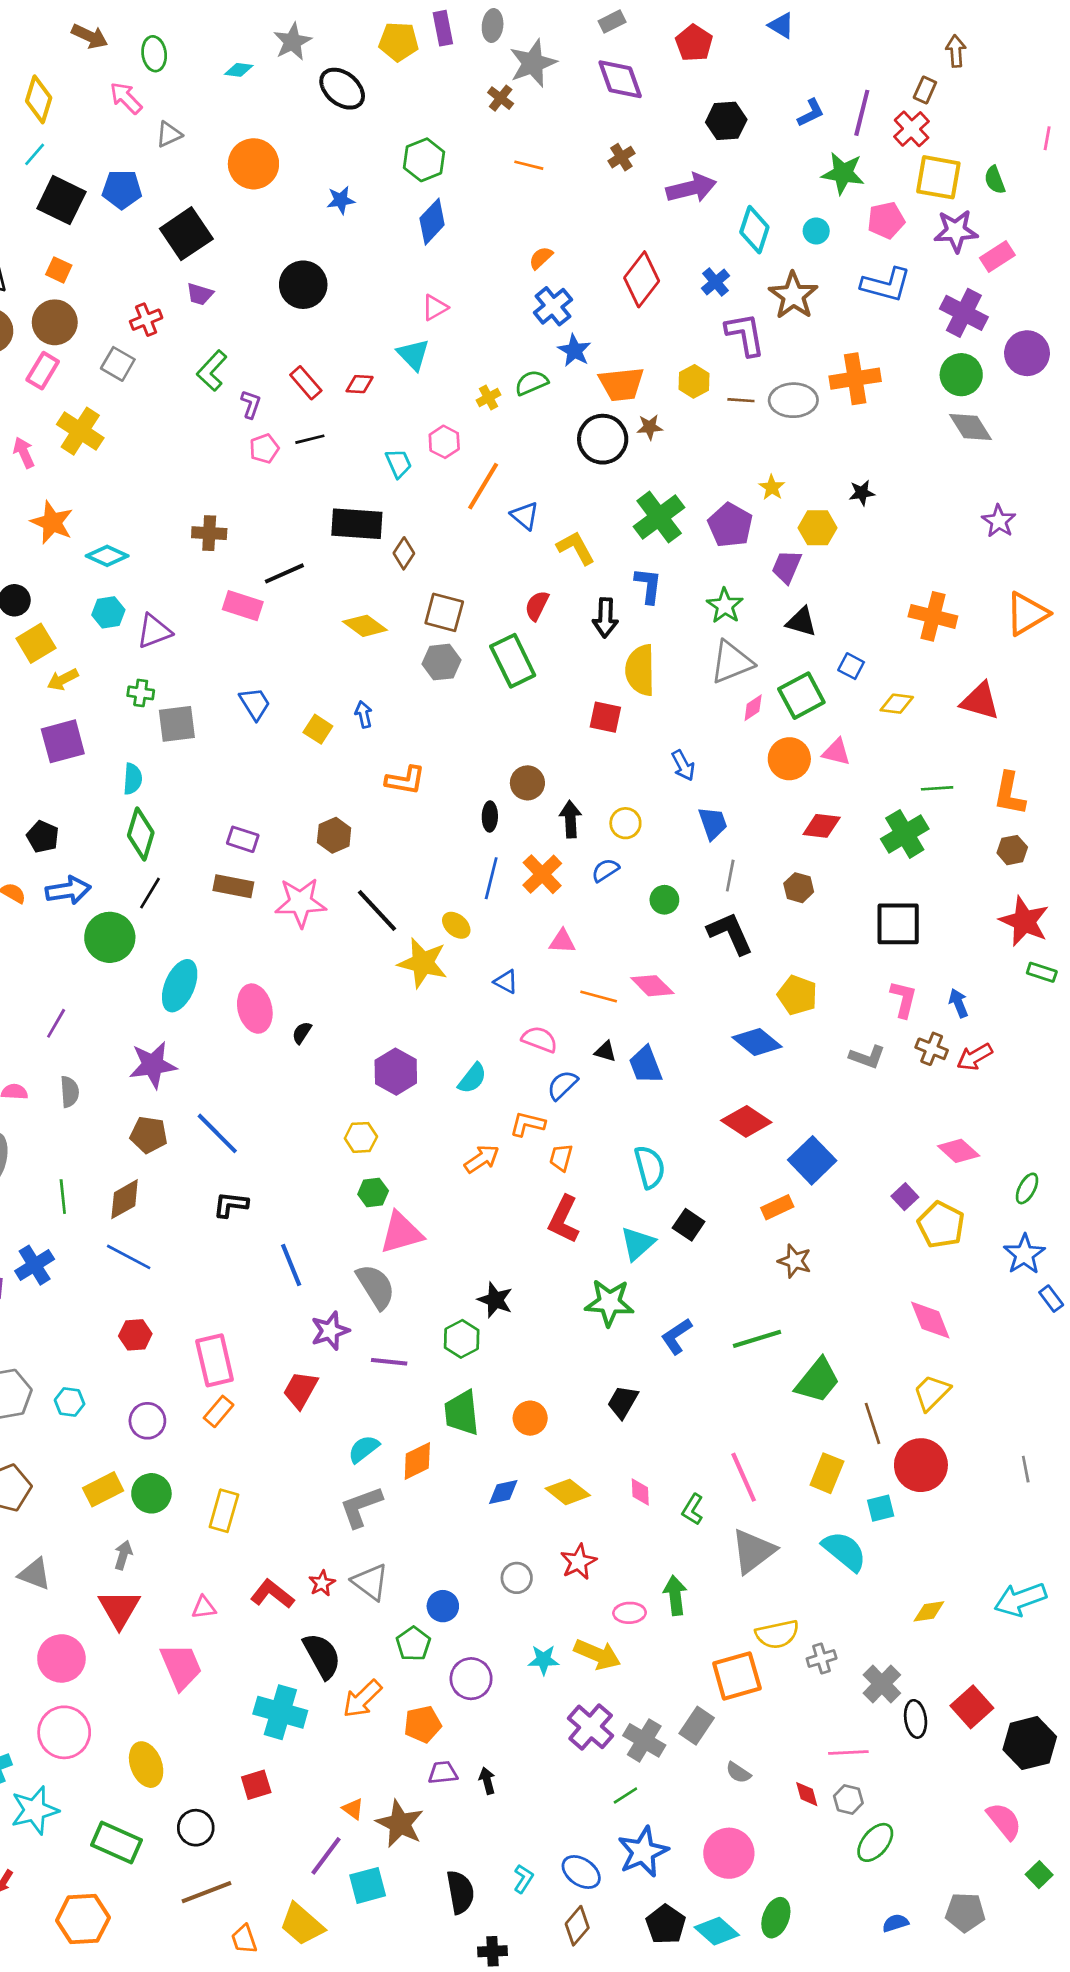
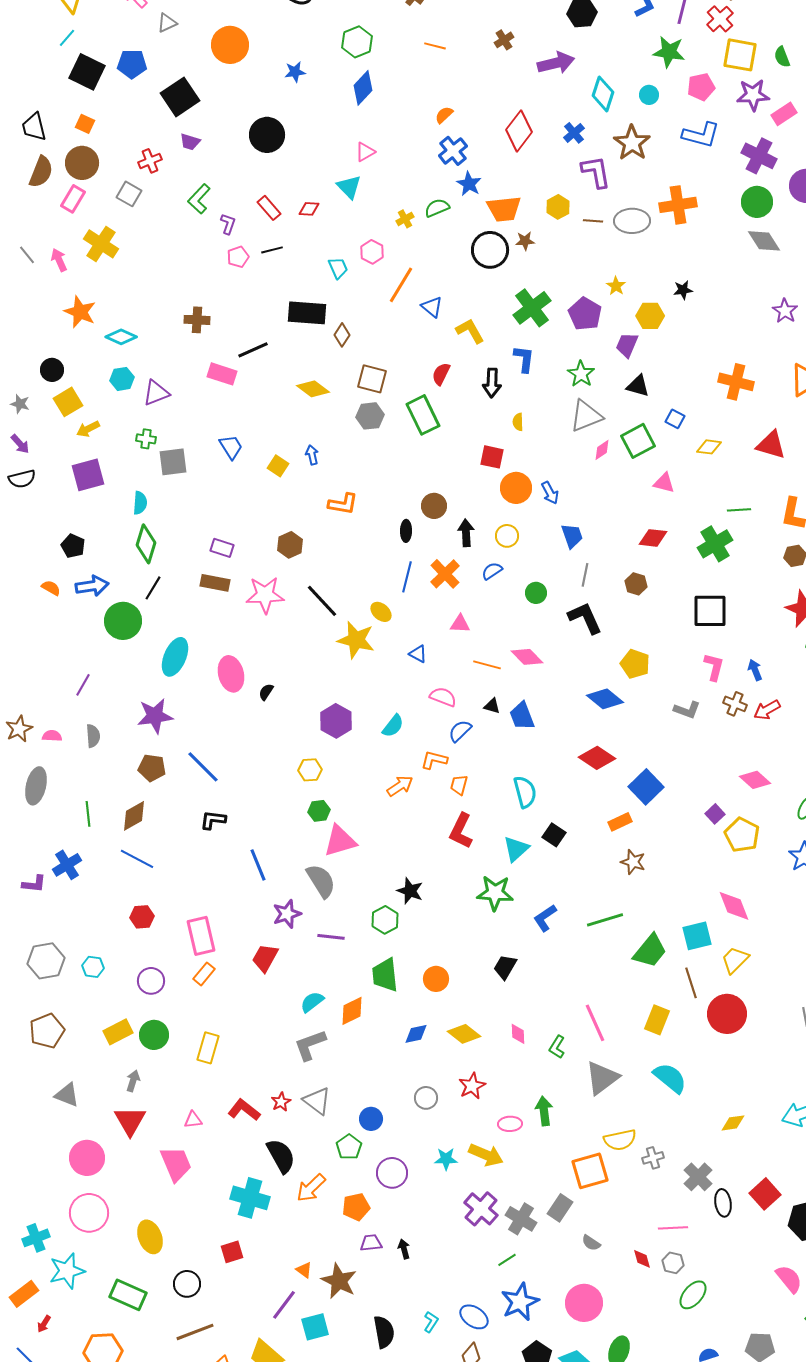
yellow semicircle: (640, 670) -> (518, 422), size x0.5
orange circle: (789, 759) -> (516, 488), moved
cyan square: (881, 1508) -> (697, 936), moved, size x1.4

